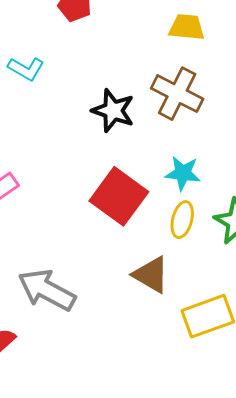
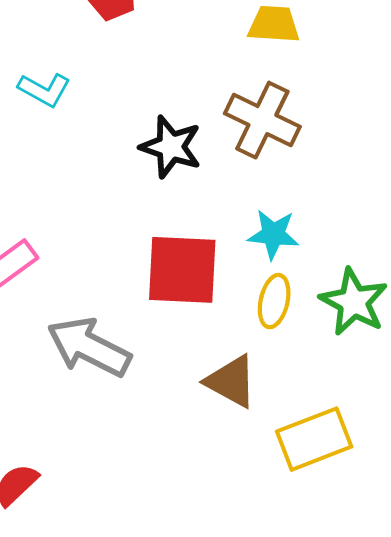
red square: (119, 196) -> (182, 270), turned -32
gray arrow: (47, 290) -> (89, 347), moved

